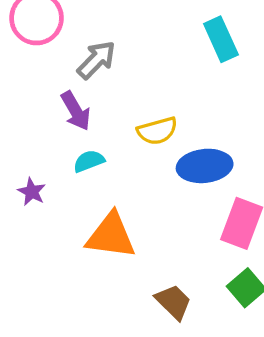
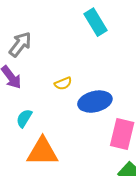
yellow semicircle: (157, 131) -> (63, 83), size x0.7
cyan semicircle: (89, 161) -> (24, 118), moved, turned -30

